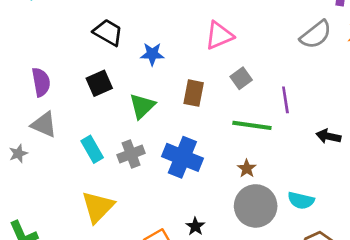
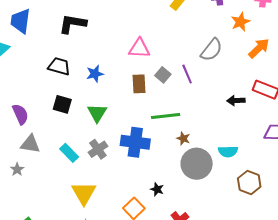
pink triangle: (219, 35) -> (139, 48), turned 40
gray semicircle: (316, 35) -> (212, 50), moved
black square: (99, 83) -> (62, 104), turned -36
brown rectangle: (194, 93) -> (139, 84), moved
purple line: (285, 100) -> (187, 74), moved
green line: (252, 125) -> (166, 116), moved

